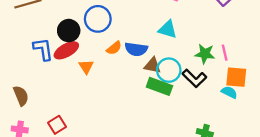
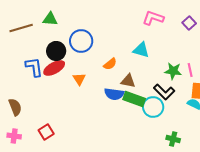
orange semicircle: (114, 48) -> (110, 64), moved
blue semicircle: (136, 49) -> (114, 94), moved
orange triangle: (86, 67) -> (79, 79), moved
cyan circle: (169, 70) -> (153, 107), moved

